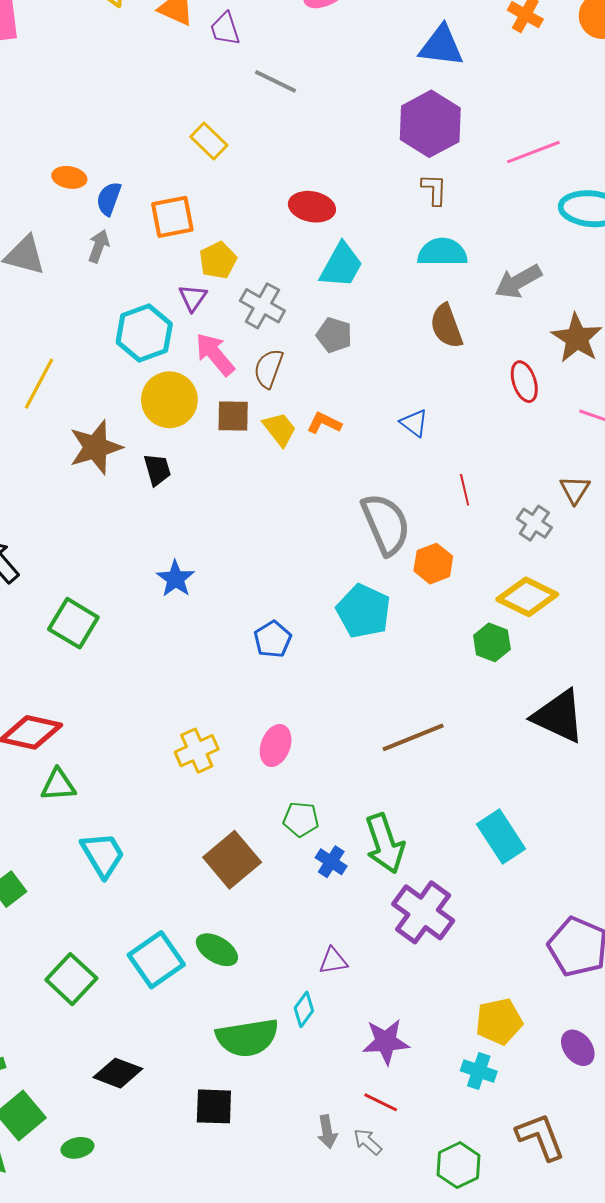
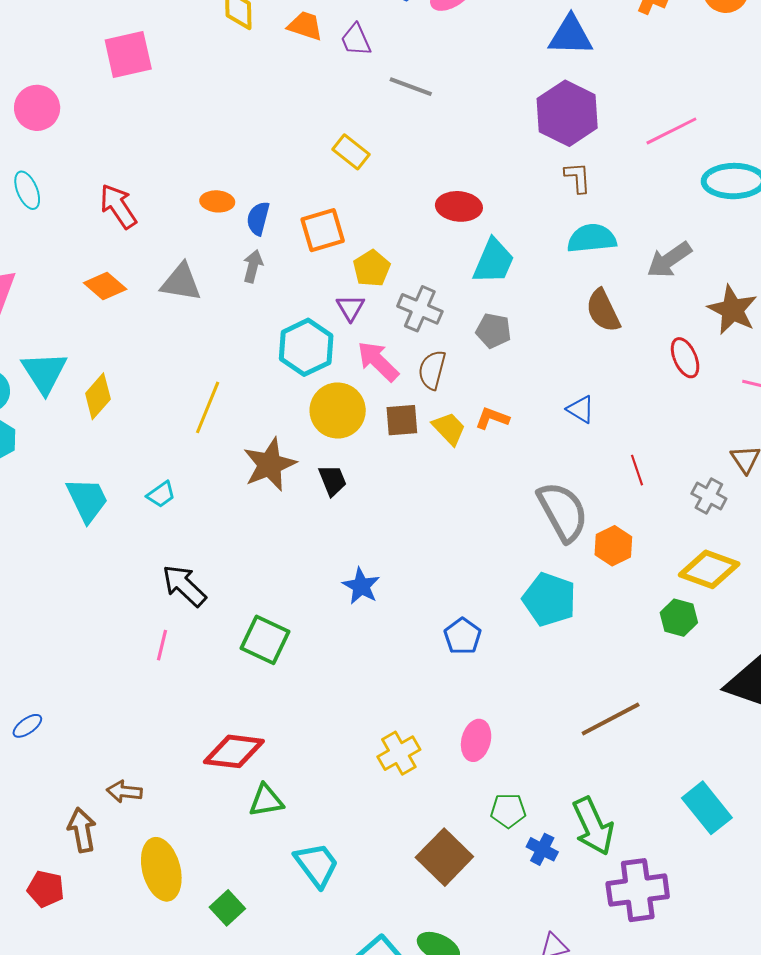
purple cross: (423, 912) -> (638, 890), turned -38

